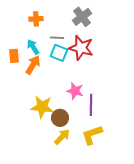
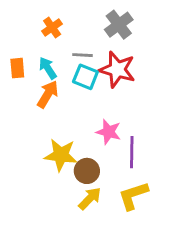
orange cross: (36, 19) -> (52, 28), turned -32
orange rectangle: (14, 56) -> (17, 68), moved

